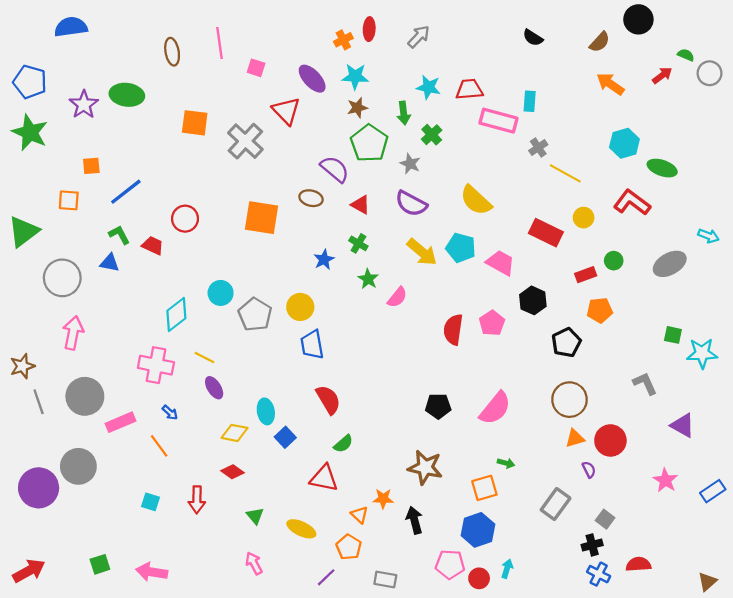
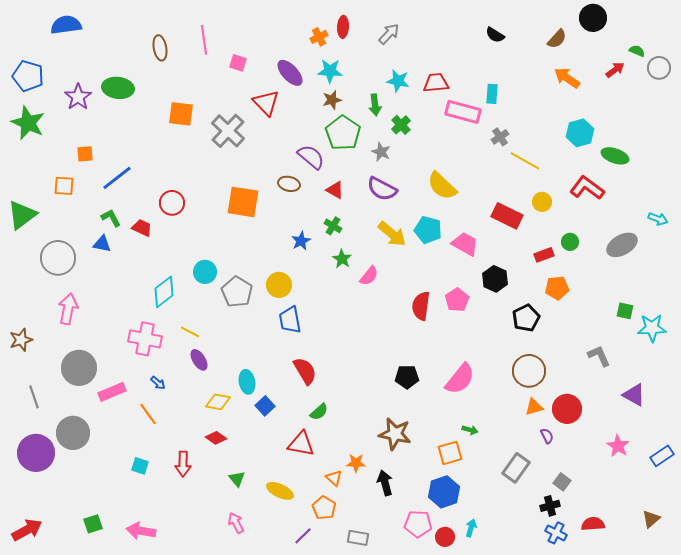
gray line: (39, 402) -> (34, 397), moved
brown triangle: (707, 582) -> (651, 519), moved

